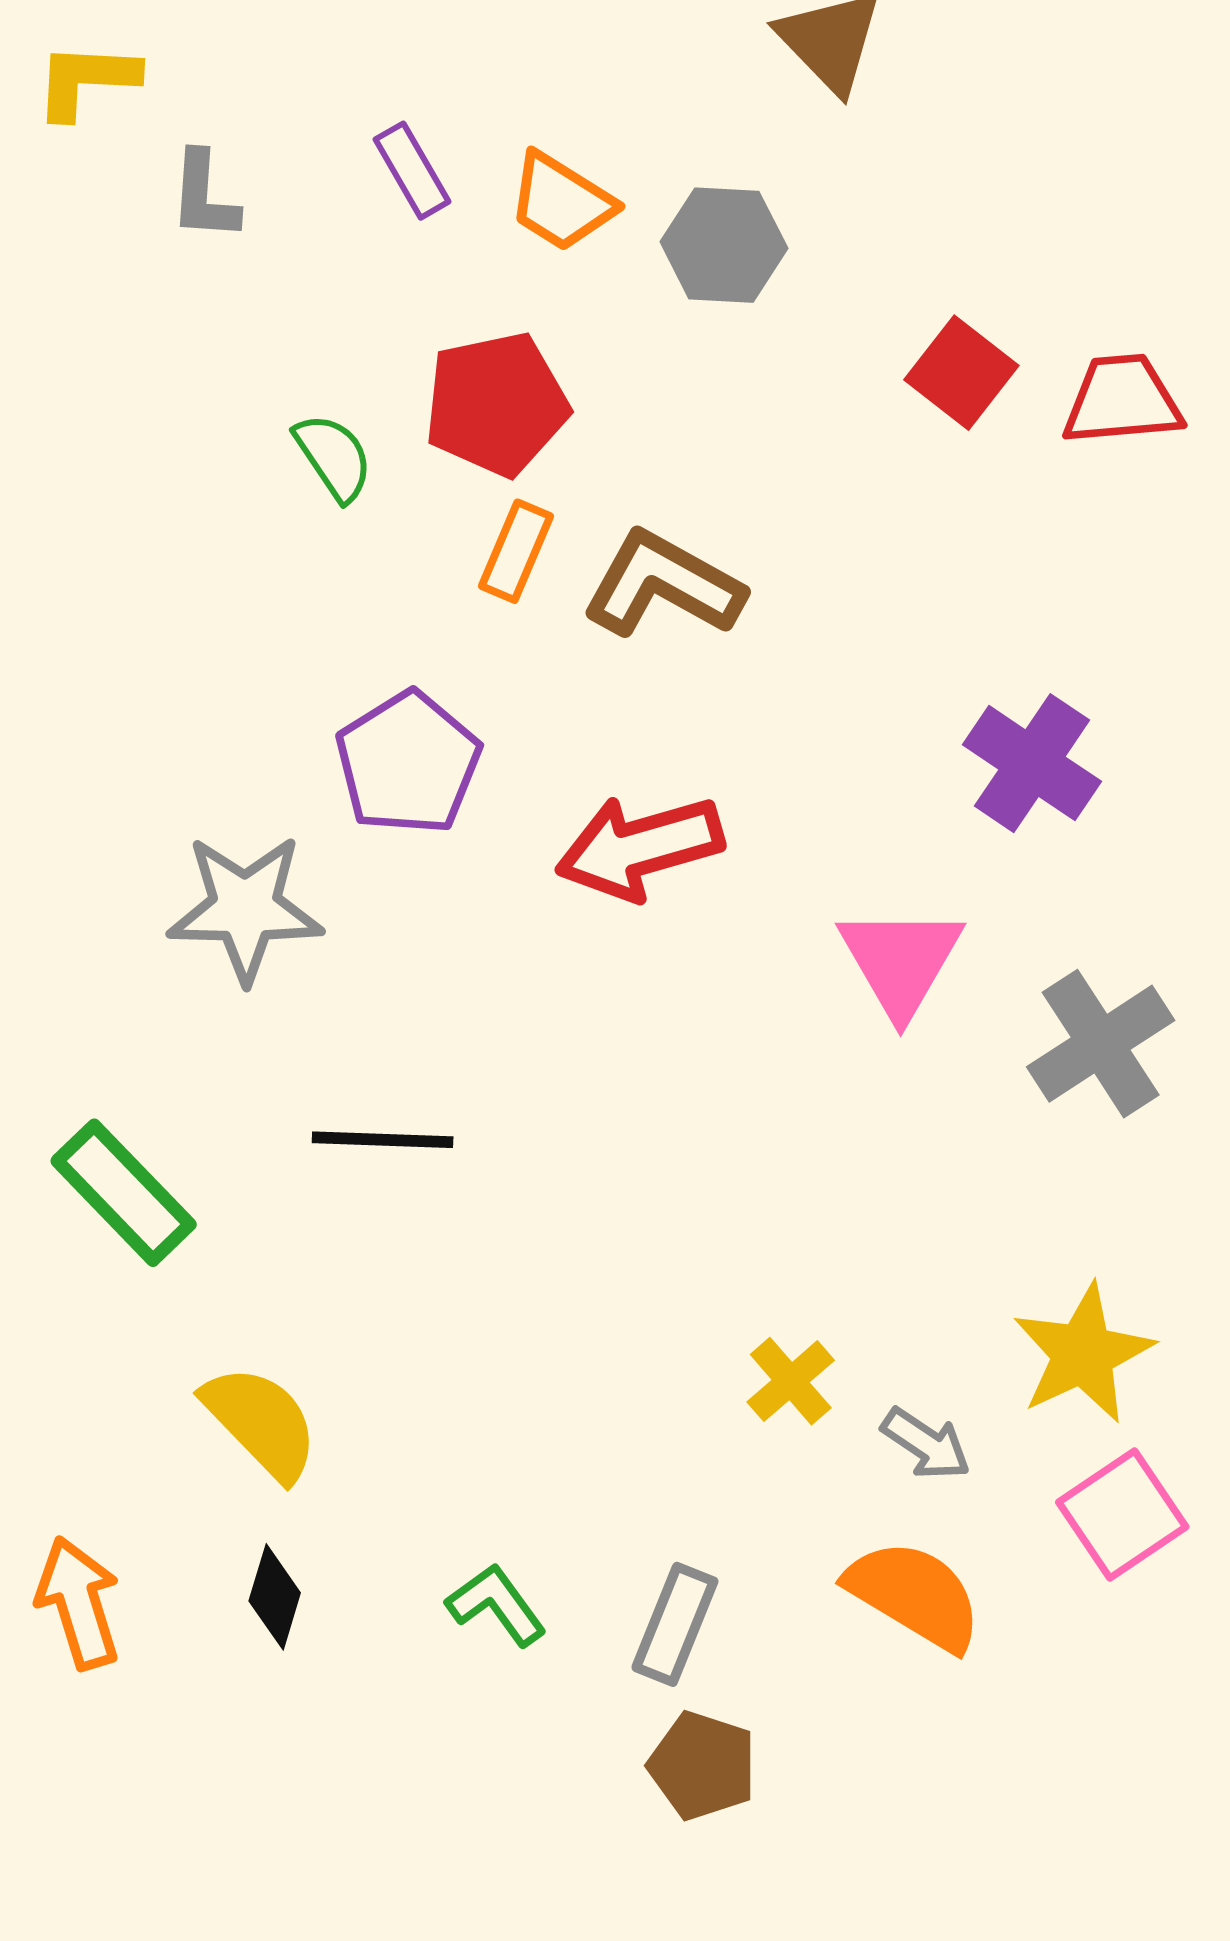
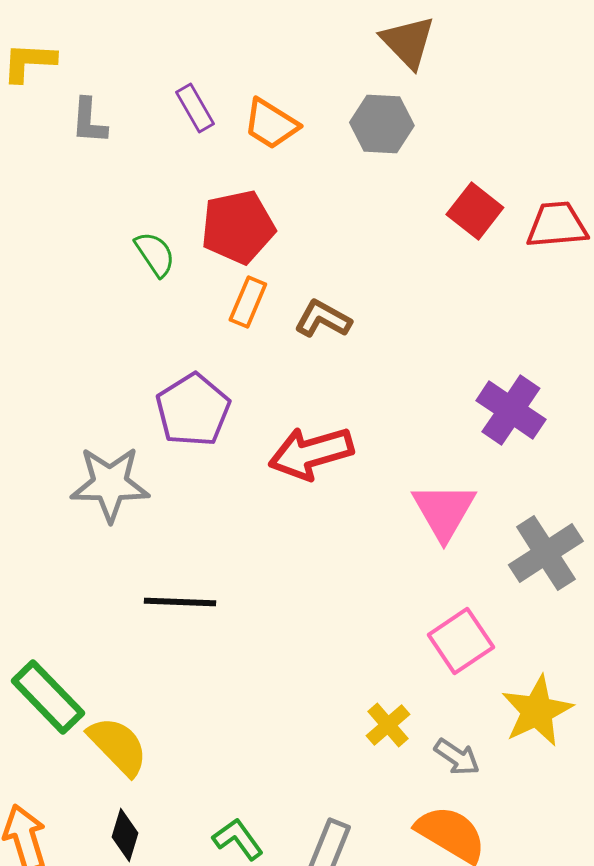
gray hexagon: (724, 245) -> (382, 124), moved
brown L-shape: (663, 585) -> (323, 319), size x0.7
green rectangle: (124, 1193) -> (48, 697), moved
pink square: (1122, 1515) -> (461, 641), moved

